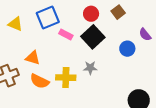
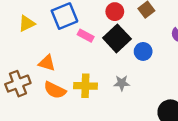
yellow triangle: (15, 24) -> (27, 23), turned -49
blue circle: (127, 49) -> (143, 51), moved
gray star: (90, 68) -> (122, 83), moved

